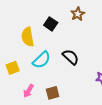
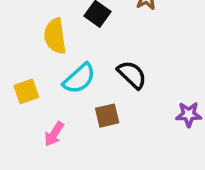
brown square: (53, 93) -> (107, 116), moved

